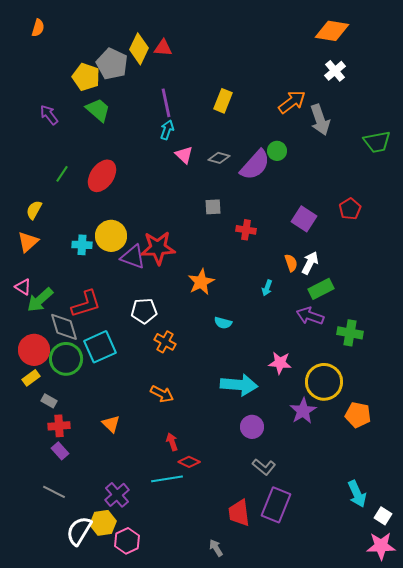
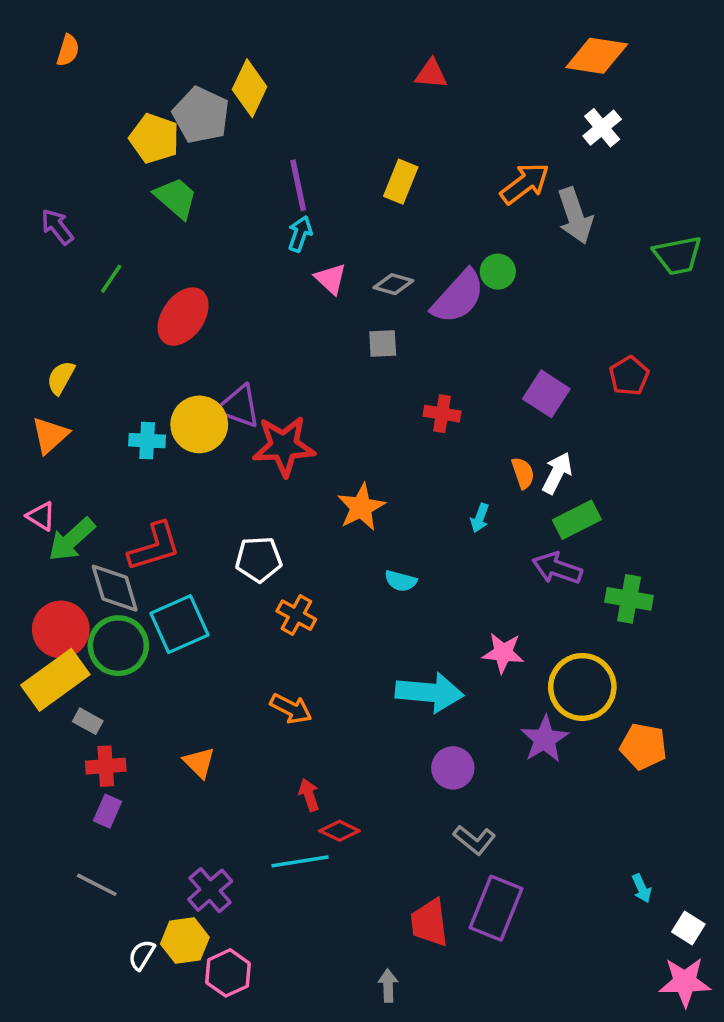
red triangle: (163, 48) -> (431, 74), moved
purple arrow: (49, 115) -> (57, 227), moved
green line: (62, 174) -> (111, 279), moved
gray square: (213, 207) -> (383, 343), moved
purple triangle: (133, 257) -> (239, 406), moved
yellow rectangle: (31, 378) -> (55, 680), size x2.0
purple rectangle: (60, 451) -> (108, 811), turned 66
cyan arrow: (357, 494) -> (642, 888), size x0.6
white semicircle: (79, 531) -> (142, 955), size x0.6
gray arrow: (216, 548) -> (388, 986), turned 30

